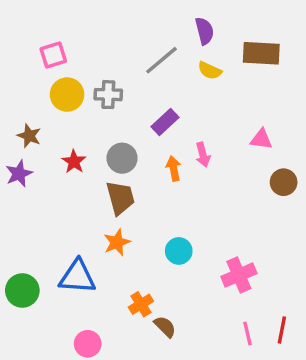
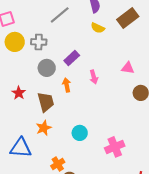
brown rectangle: (261, 53) -> (128, 18), turned -40
gray line: (162, 60) -> (60, 15), moved
gray circle: (122, 158) -> (47, 68), moved
red star: (74, 162) -> (19, 93), moved
orange arrow: (174, 168) -> (67, 85), moved

